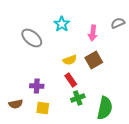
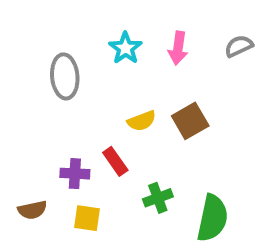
pink arrow: (93, 33) -> (178, 48), moved
gray ellipse: (32, 38) -> (65, 76), turned 45
red rectangle: (71, 80) -> (115, 161), moved

